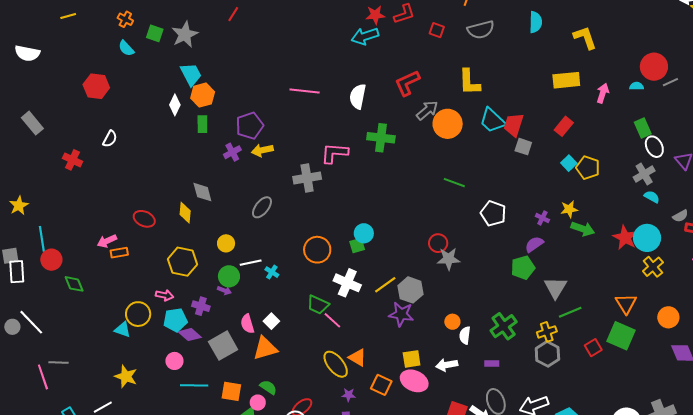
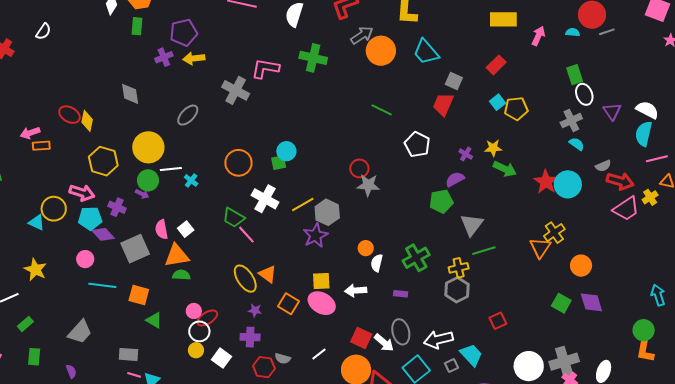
red trapezoid: (514, 125) -> (443, 104), moved
yellow pentagon: (588, 168) -> (516, 109), turned -30
gray cross: (307, 178) -> (236, 90), turned 32
yellow diamond: (185, 213) -> (87, 121), moved
yellow circle: (226, 243) -> (148, 147), size x1.8
yellow cross: (653, 267) -> (554, 233), moved
pink arrow: (165, 295) -> (82, 193), size x1.4
purple star: (401, 314) -> (315, 235), turned 30
green square: (621, 336) -> (561, 303), moved, size x0.7
red square: (593, 348) -> (498, 321), moved
green semicircle: (268, 387) -> (181, 275), moved, turned -36
pink circle: (258, 403) -> (194, 311), moved

